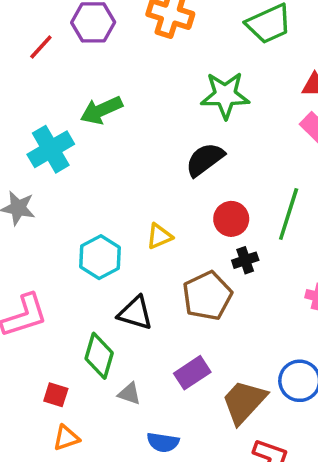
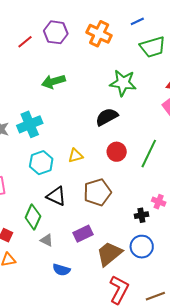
cyan cross: (51, 149) -> (30, 124), moved
black cross: (245, 260) -> (141, 215), moved

